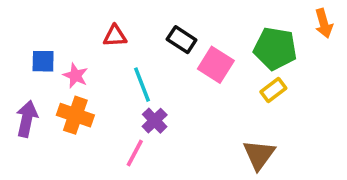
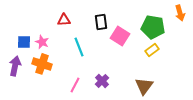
black rectangle: (182, 40) -> (101, 22), turned 49
blue square: (43, 61) -> (24, 42), moved
purple cross: (155, 121) -> (102, 81), moved

